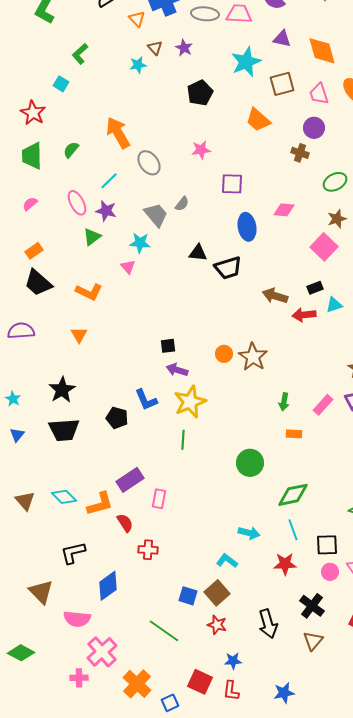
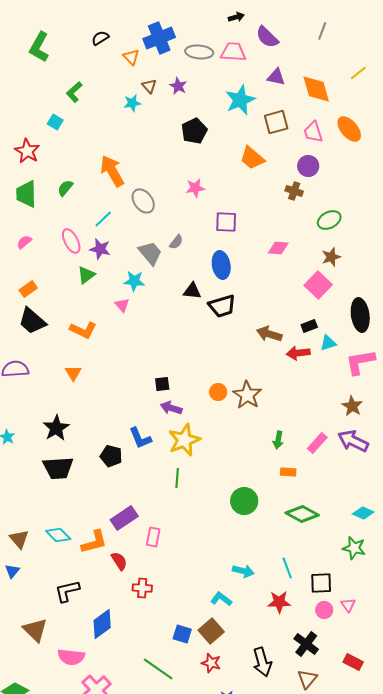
blue ellipse: (247, 227) -> (221, 265), moved
blue triangle: (17, 435) -> (12, 571), moved
green diamond: (293, 495) -> (302, 514), moved, turned 40

